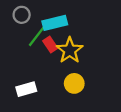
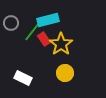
gray circle: (22, 15) -> (11, 23), moved
white rectangle: (26, 89) -> (23, 78), turned 42

